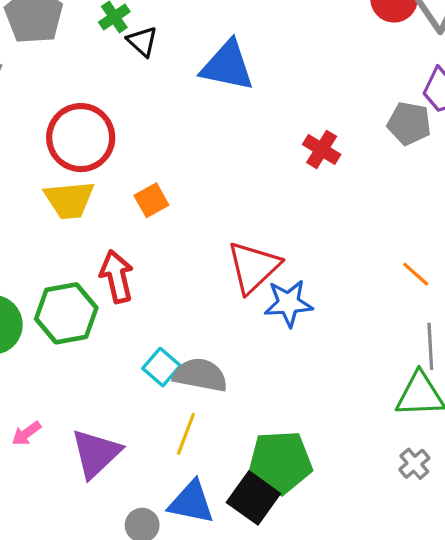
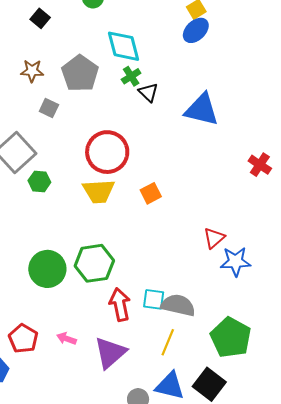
red triangle: (253, 267) -> (214, 238), size x0.6
red arrow: (117, 276) -> (120, 304), moved
cyan square: (161, 367) -> (154, 299), turned -35
pink arrow: (26, 433) -> (67, 339), turned 54
green pentagon: (280, 462) -> (231, 337), moved, turned 30

